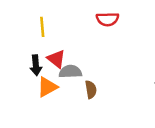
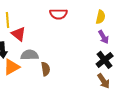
red triangle: (56, 59) -> (19, 34), moved

